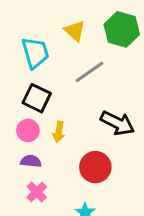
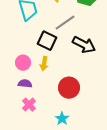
black square: (37, 98) -> (47, 41), moved
black arrow: (117, 123) -> (84, 45), moved

